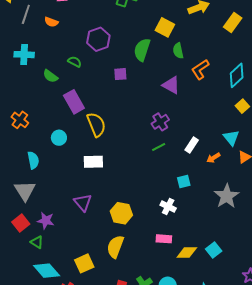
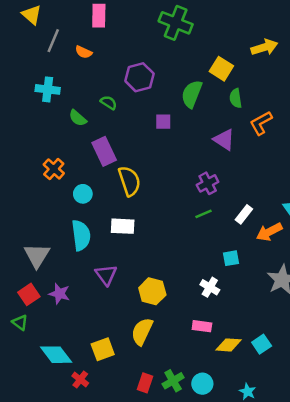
orange cross: (20, 120) -> (54, 169), moved
orange arrow: (213, 158) -> (269, 232), size x1.5
cyan semicircle: (33, 160) -> (81, 235), moved, size x1.4
green triangle: (37, 242) -> (20, 322), moved

